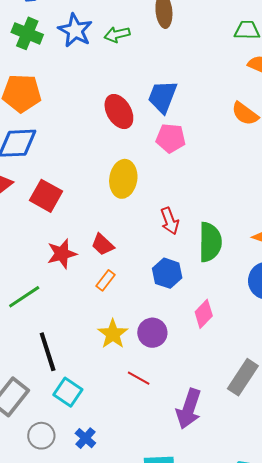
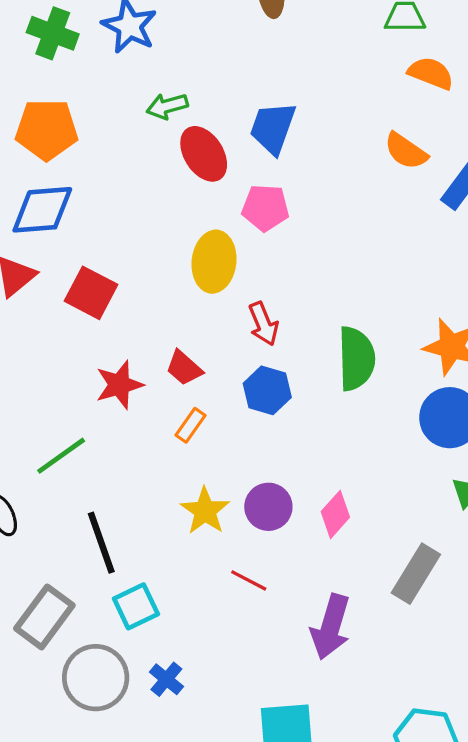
green arrow: (117, 34) -> (167, 106), moved
pink pentagon: (171, 138) -> (265, 208), moved
red arrow: (170, 221) -> (263, 324), moved
blue hexagon: (167, 273) -> (267, 390), moved
pink diamond: (204, 314) -> (335, 514), moved
cyan square: (68, 392) -> (136, 606), turned 32
gray circle: (41, 436) -> (96, 678), size x1.5

